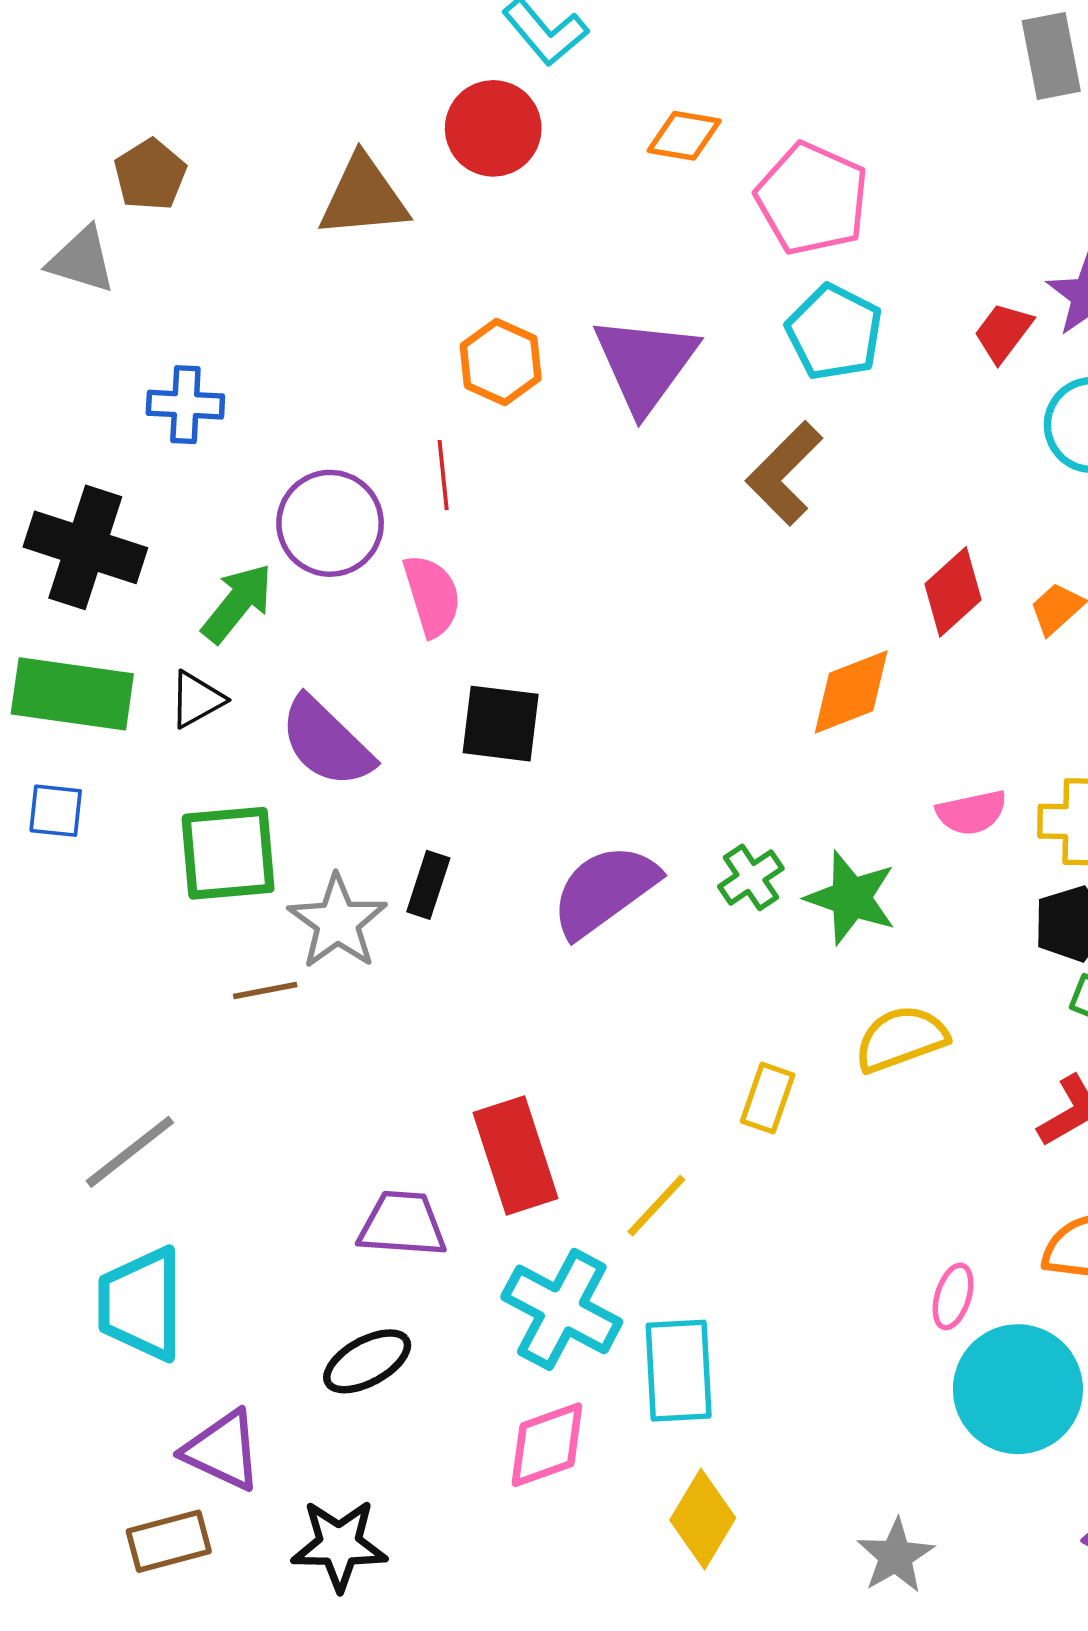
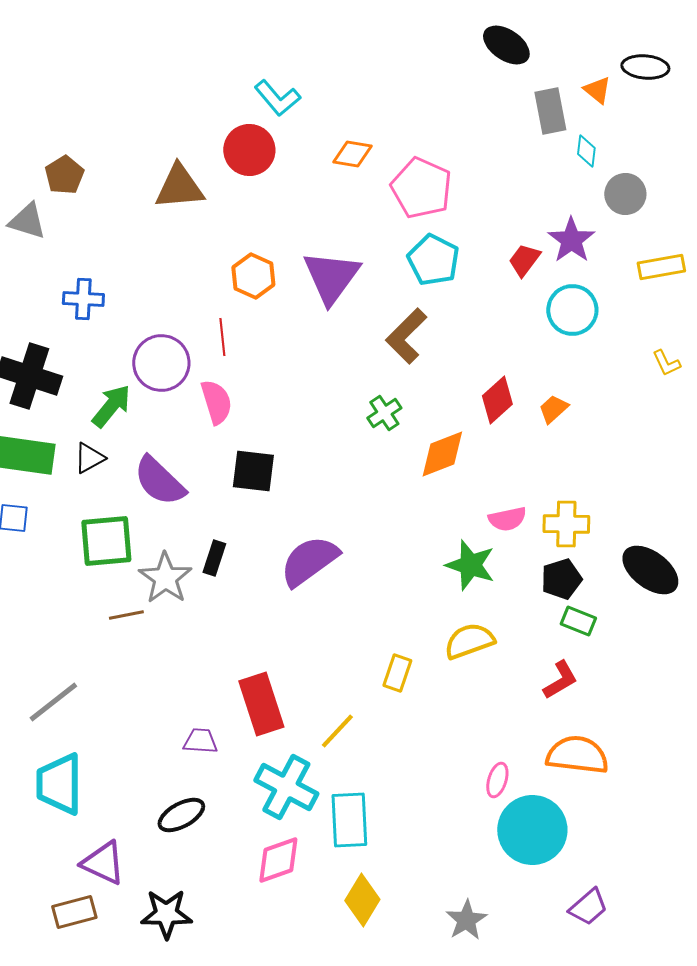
green cross: (751, 877) -> (384, 413), moved
green star: (851, 898) -> (470, 565), moved
purple trapezoid: (402, 1224) -> (200, 741), size x0.7

